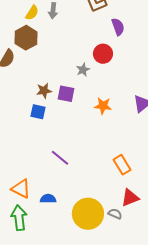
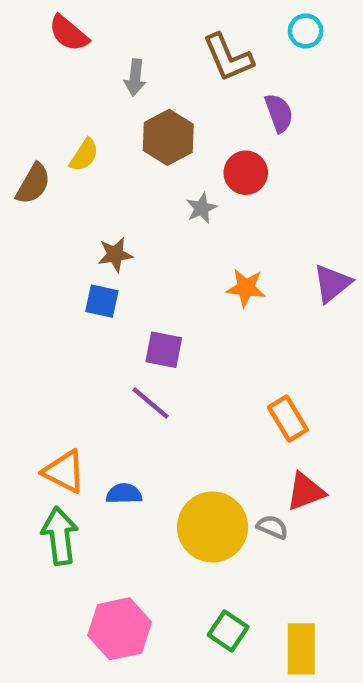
yellow semicircle: (32, 13) -> (84, 155), moved
brown hexagon: (26, 38) -> (168, 137), moved
purple square: (66, 94) -> (164, 350), moved

